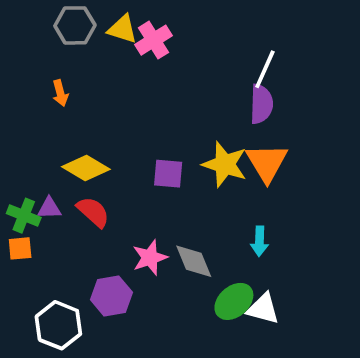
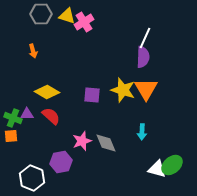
green ellipse: (234, 301) -> (172, 165), moved
white triangle: (263, 309) -> (157, 169), moved

